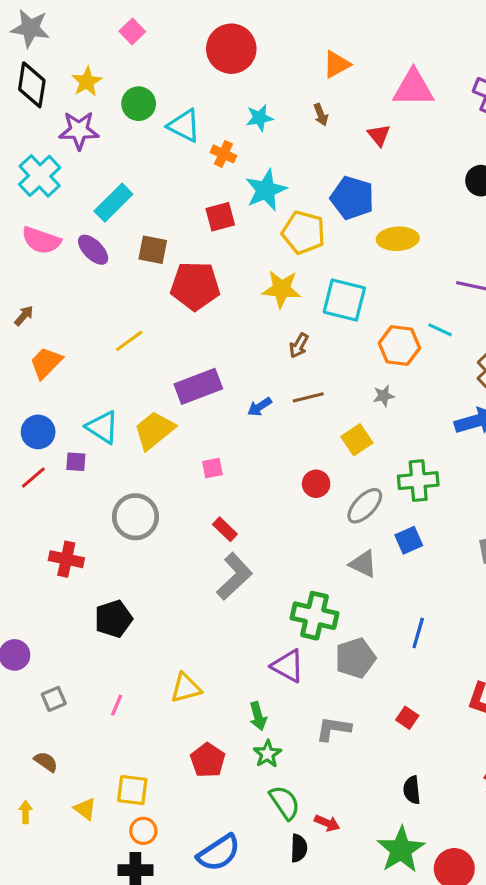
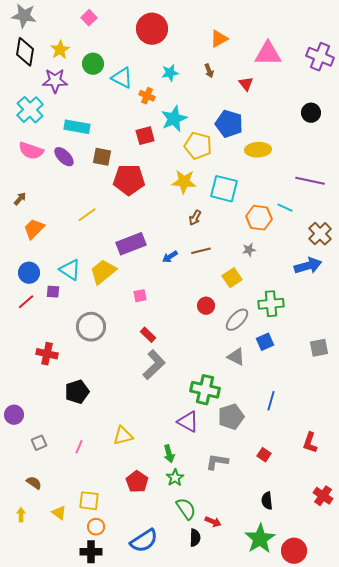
cyan rectangle: (113, 203) -> (77, 127), turned 55

